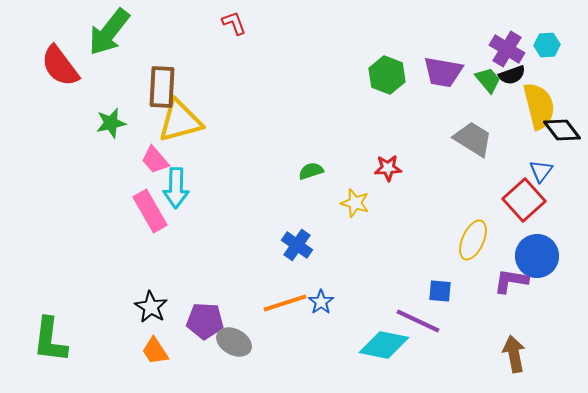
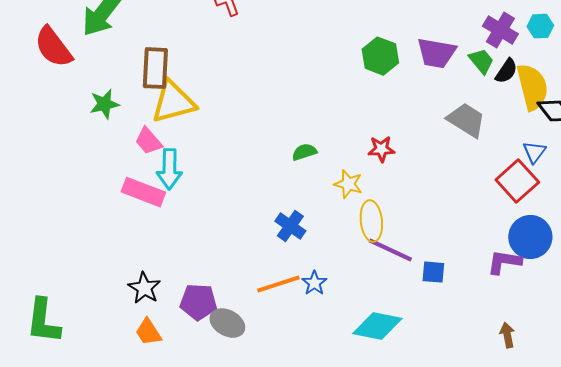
black semicircle: (512, 75) -> (506, 71), moved, turned -36
pink rectangle: (150, 211) -> (143, 192), turned -39
yellow ellipse: (473, 240) -> (371, 221), moved, turned -30
purple line: (418, 321) -> (390, 250), moved
brown arrow: (514, 354) -> (507, 335), size x0.7

